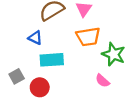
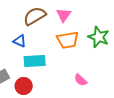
green star: (113, 54) -> (99, 37), moved

